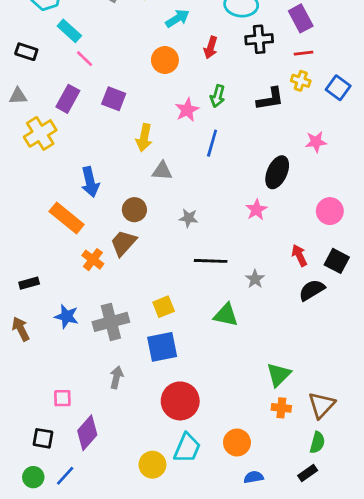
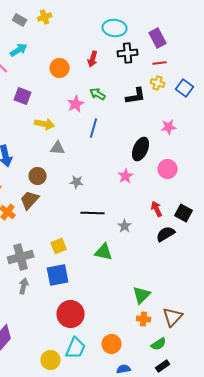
cyan arrow: (177, 18) -> (19, 50), moved
green arrow: (218, 96) -> (98, 94), turned 105
yellow arrow: (144, 138) -> (45, 124), turned -90
pink circle: (330, 211) -> (168, 169), moved
gray arrow: (116, 377) -> (24, 286), moved
green semicircle: (317, 443) -> (159, 344), moved, turned 42

